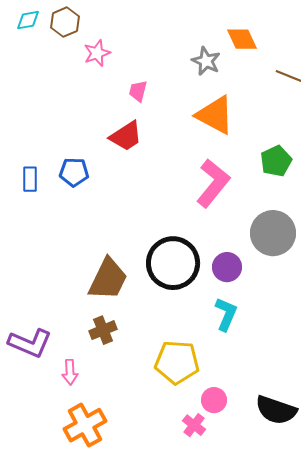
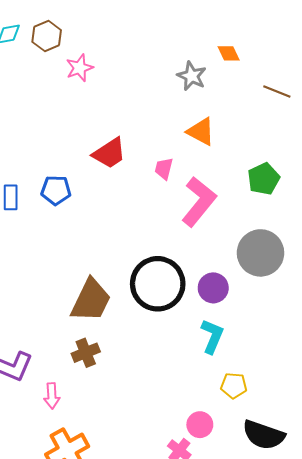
orange diamond: (242, 39) -> (229, 53), size x0.7
pink trapezoid: (138, 91) -> (164, 169), moved
orange triangle: (215, 115) -> (201, 132), size x0.7
yellow pentagon: (177, 362) -> (234, 386), moved, size x0.6

